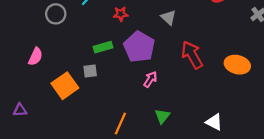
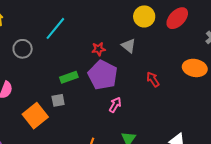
red star: (121, 14) -> (99, 49), moved
red arrow: (192, 55) -> (153, 79), size x0.6
orange ellipse: (237, 65) -> (195, 68), moved

